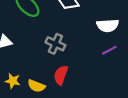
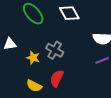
yellow star: (13, 81) -> (33, 58), moved

